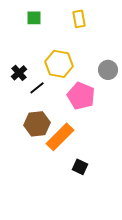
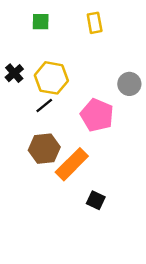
yellow hexagon: (59, 64) -> (51, 78), moved
black cross: (19, 73) -> (14, 73), moved

